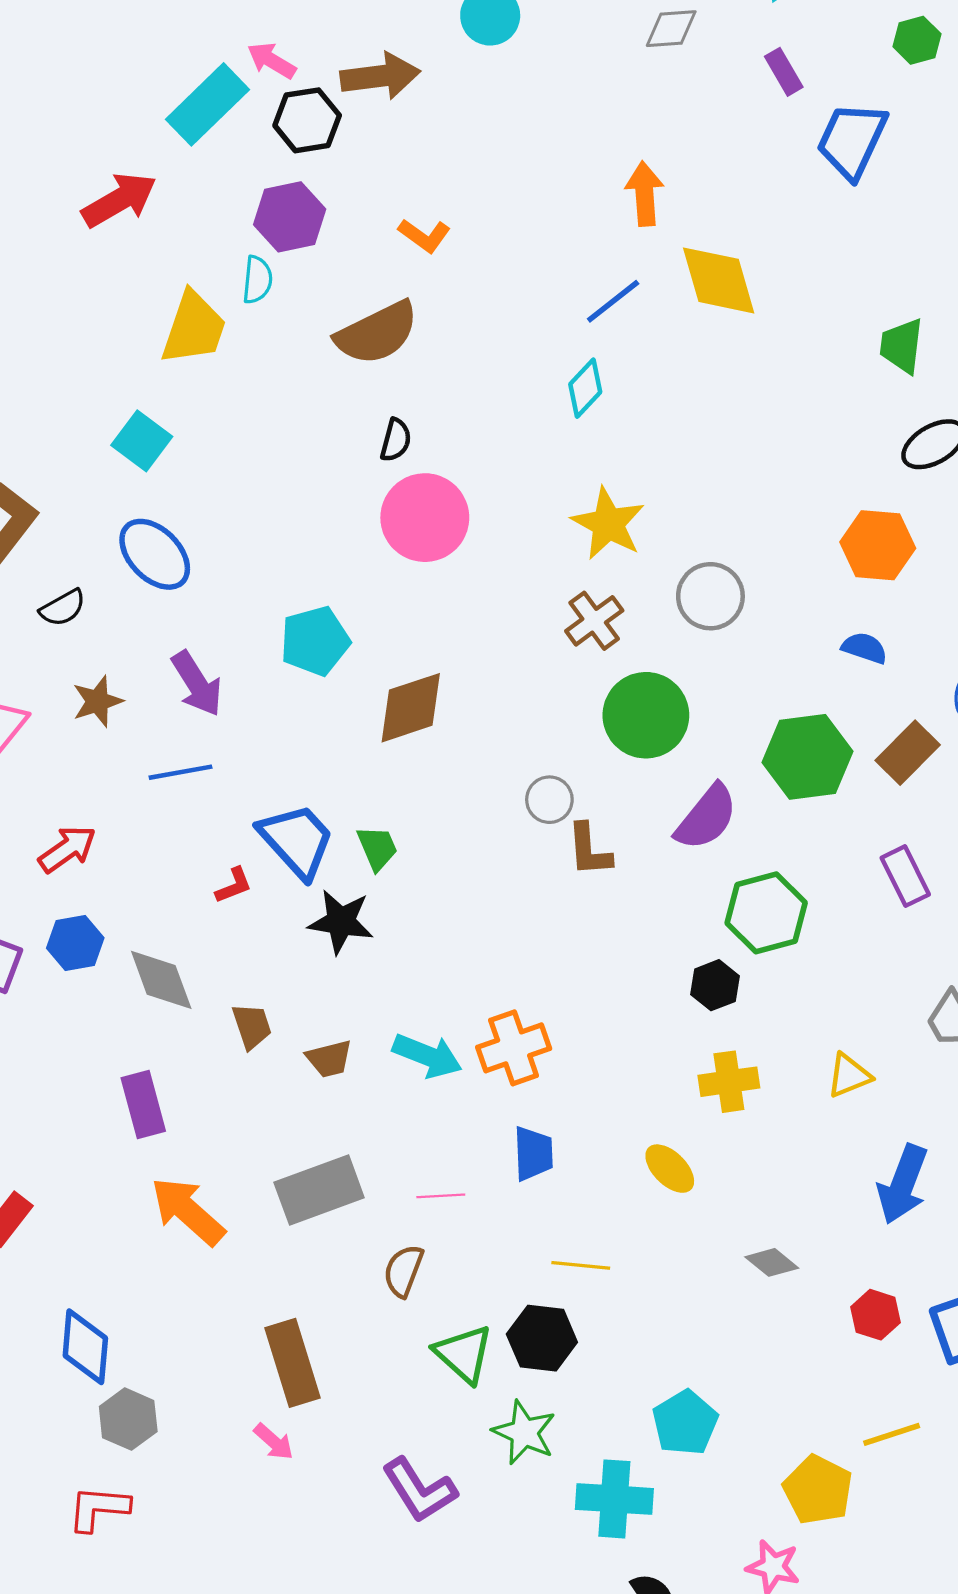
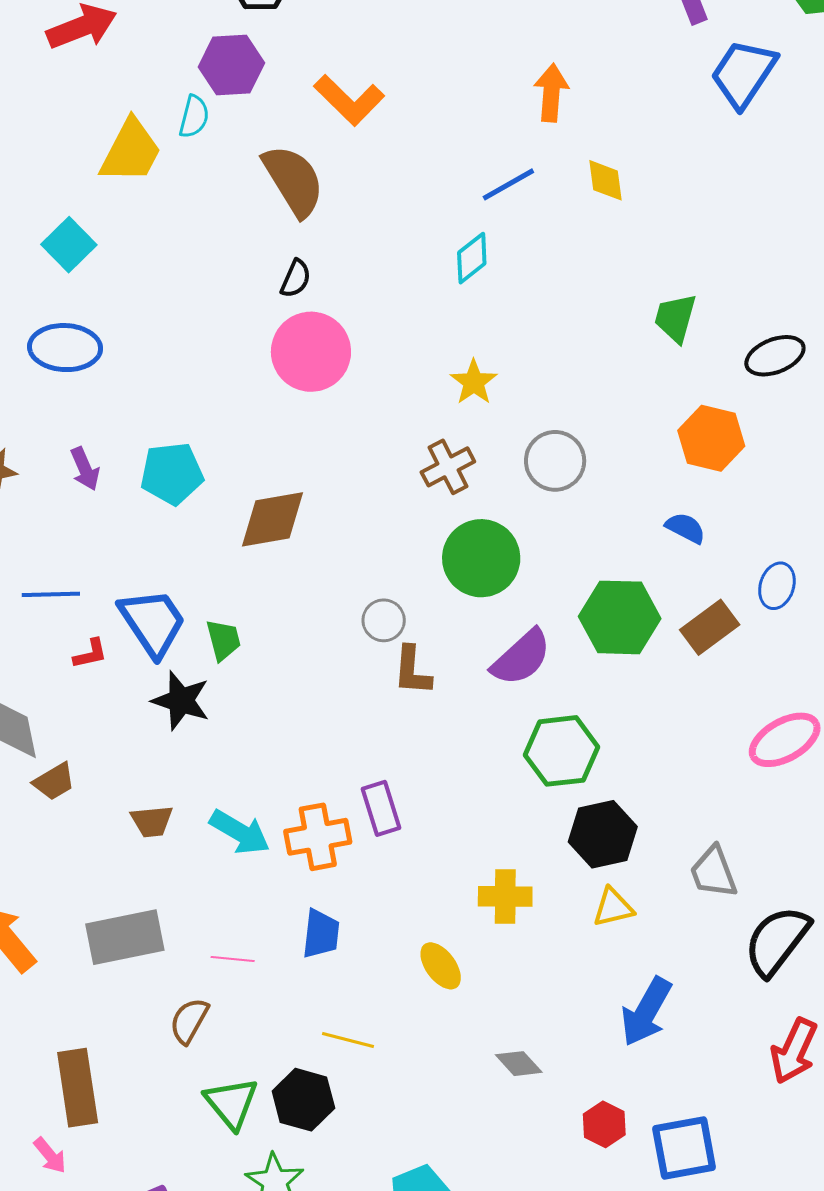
orange L-shape: (424, 236) -> (349, 100), size x1.5
yellow diamond: (719, 280) -> (605, 180), size x0.6
brown semicircle: (377, 333) -> (293, 181), turned -104
green trapezoid: (902, 346) -> (675, 318), moved
yellow star: (608, 524) -> (474, 382), size x0.7
blue ellipse: (155, 554) -> (65, 348), turned -52
cyan pentagon: (315, 641) -> (172, 474), moved
purple arrow: (197, 684) -> (85, 469), size x0.7
blue line: (180, 772) -> (51, 594), moved
purple rectangle: (905, 876) -> (381, 808), moved
black hexagon: (715, 985) -> (603, 834), moved, size x1.5
brown trapezoid: (252, 1026) -> (54, 781), moved, turned 69

